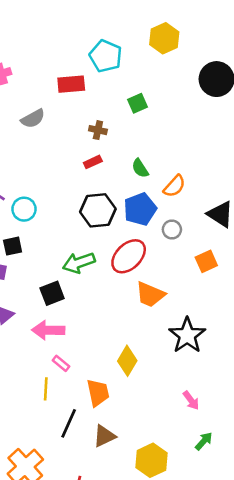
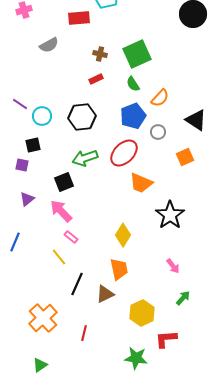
green square: (137, 103) -> (137, 54), moved, size x1.8
black hexagon: (98, 210) -> (82, 117), moved
pink arrow: (48, 330) -> (61, 211), turned 45
yellow line: (46, 389) -> (59, 257), turned -42
orange trapezoid: (98, 393) -> (119, 269), moved

